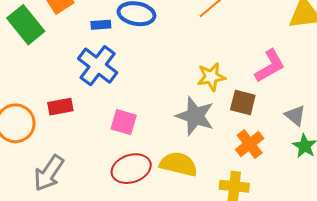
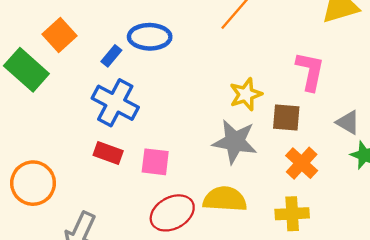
blue rectangle: (101, 25) -> (111, 56), turned -36
pink L-shape: (270, 66) -> (310, 71), turned -39
red rectangle: (60, 107) -> (108, 153), moved, turned 40

